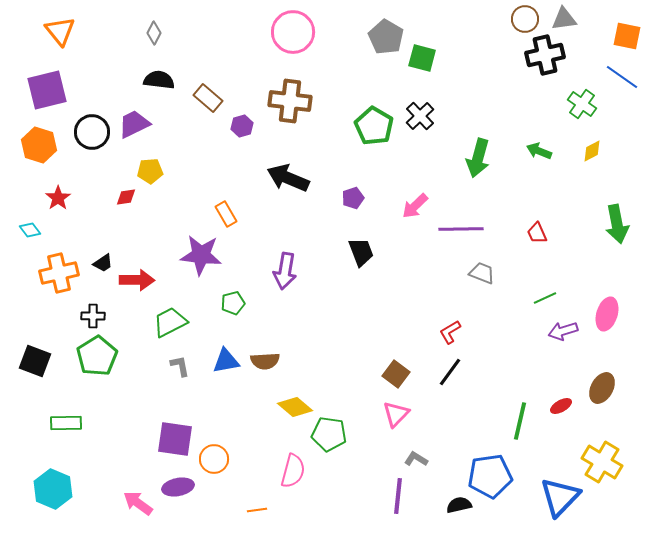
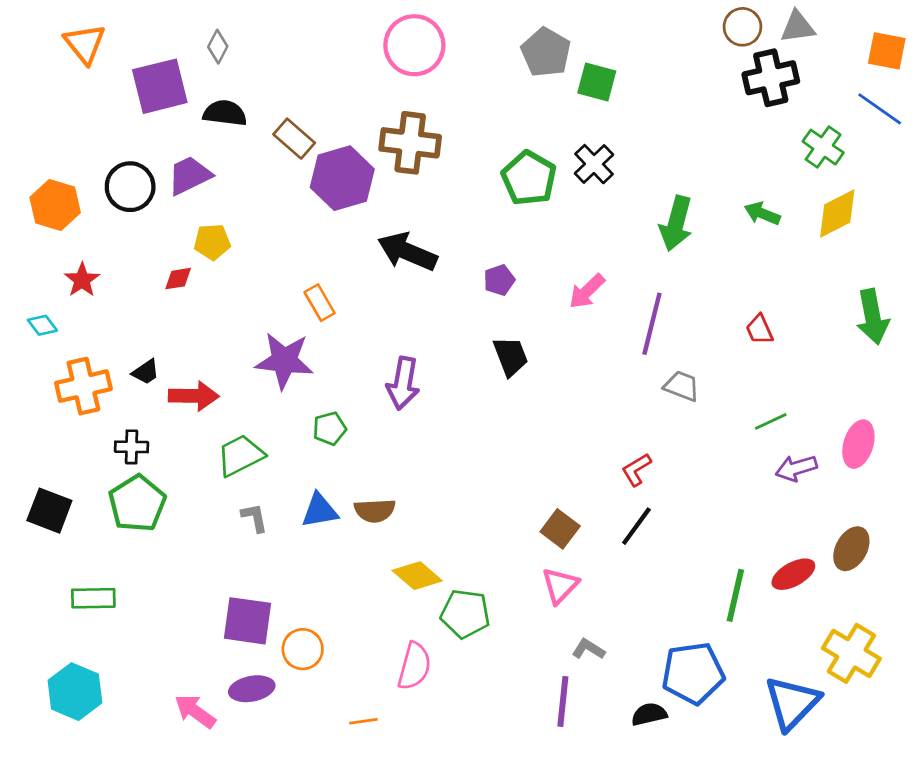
purple square: (47, 90) -> (160, 86), moved
purple hexagon: (242, 126) -> (342, 178), size x2.0
yellow diamond: (592, 151) -> (837, 214), size x1.6
purple line: (461, 229) -> (652, 324), turned -75
red ellipse: (561, 406) -> (793, 574), size x1.4

